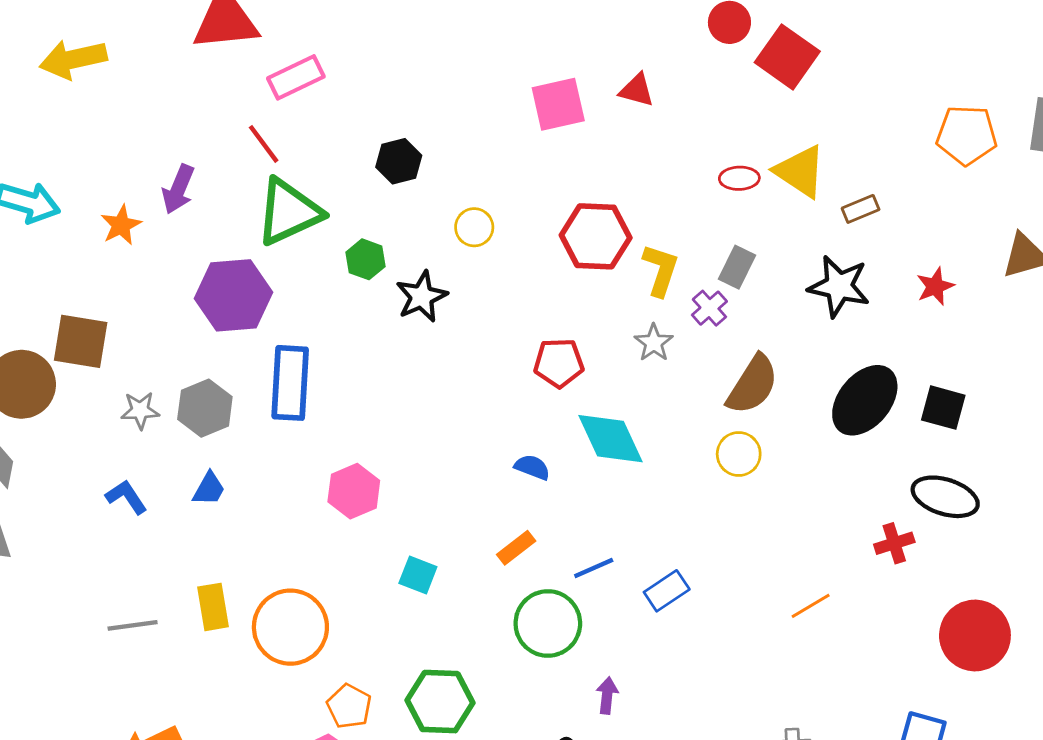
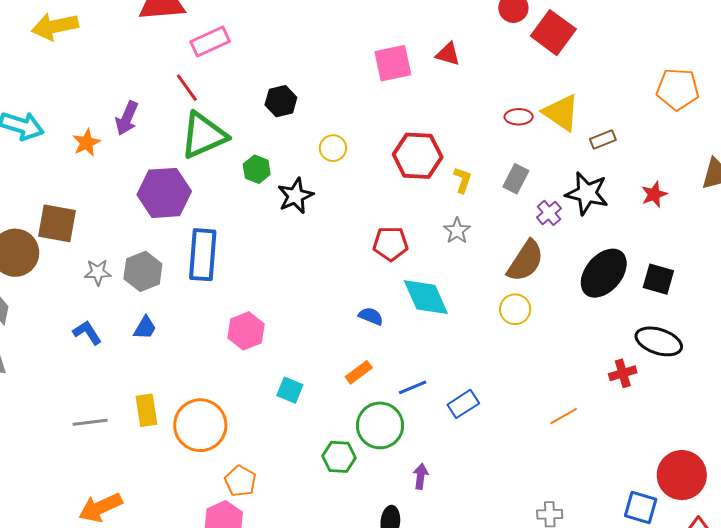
yellow L-shape: (661, 270) -> (463, 180), size x0.7
purple cross: (709, 308) -> (549, 213), moved
red circle: (975, 635) -> (682, 475), moved
green hexagon: (440, 702) -> (339, 457), moved, size x0.7

